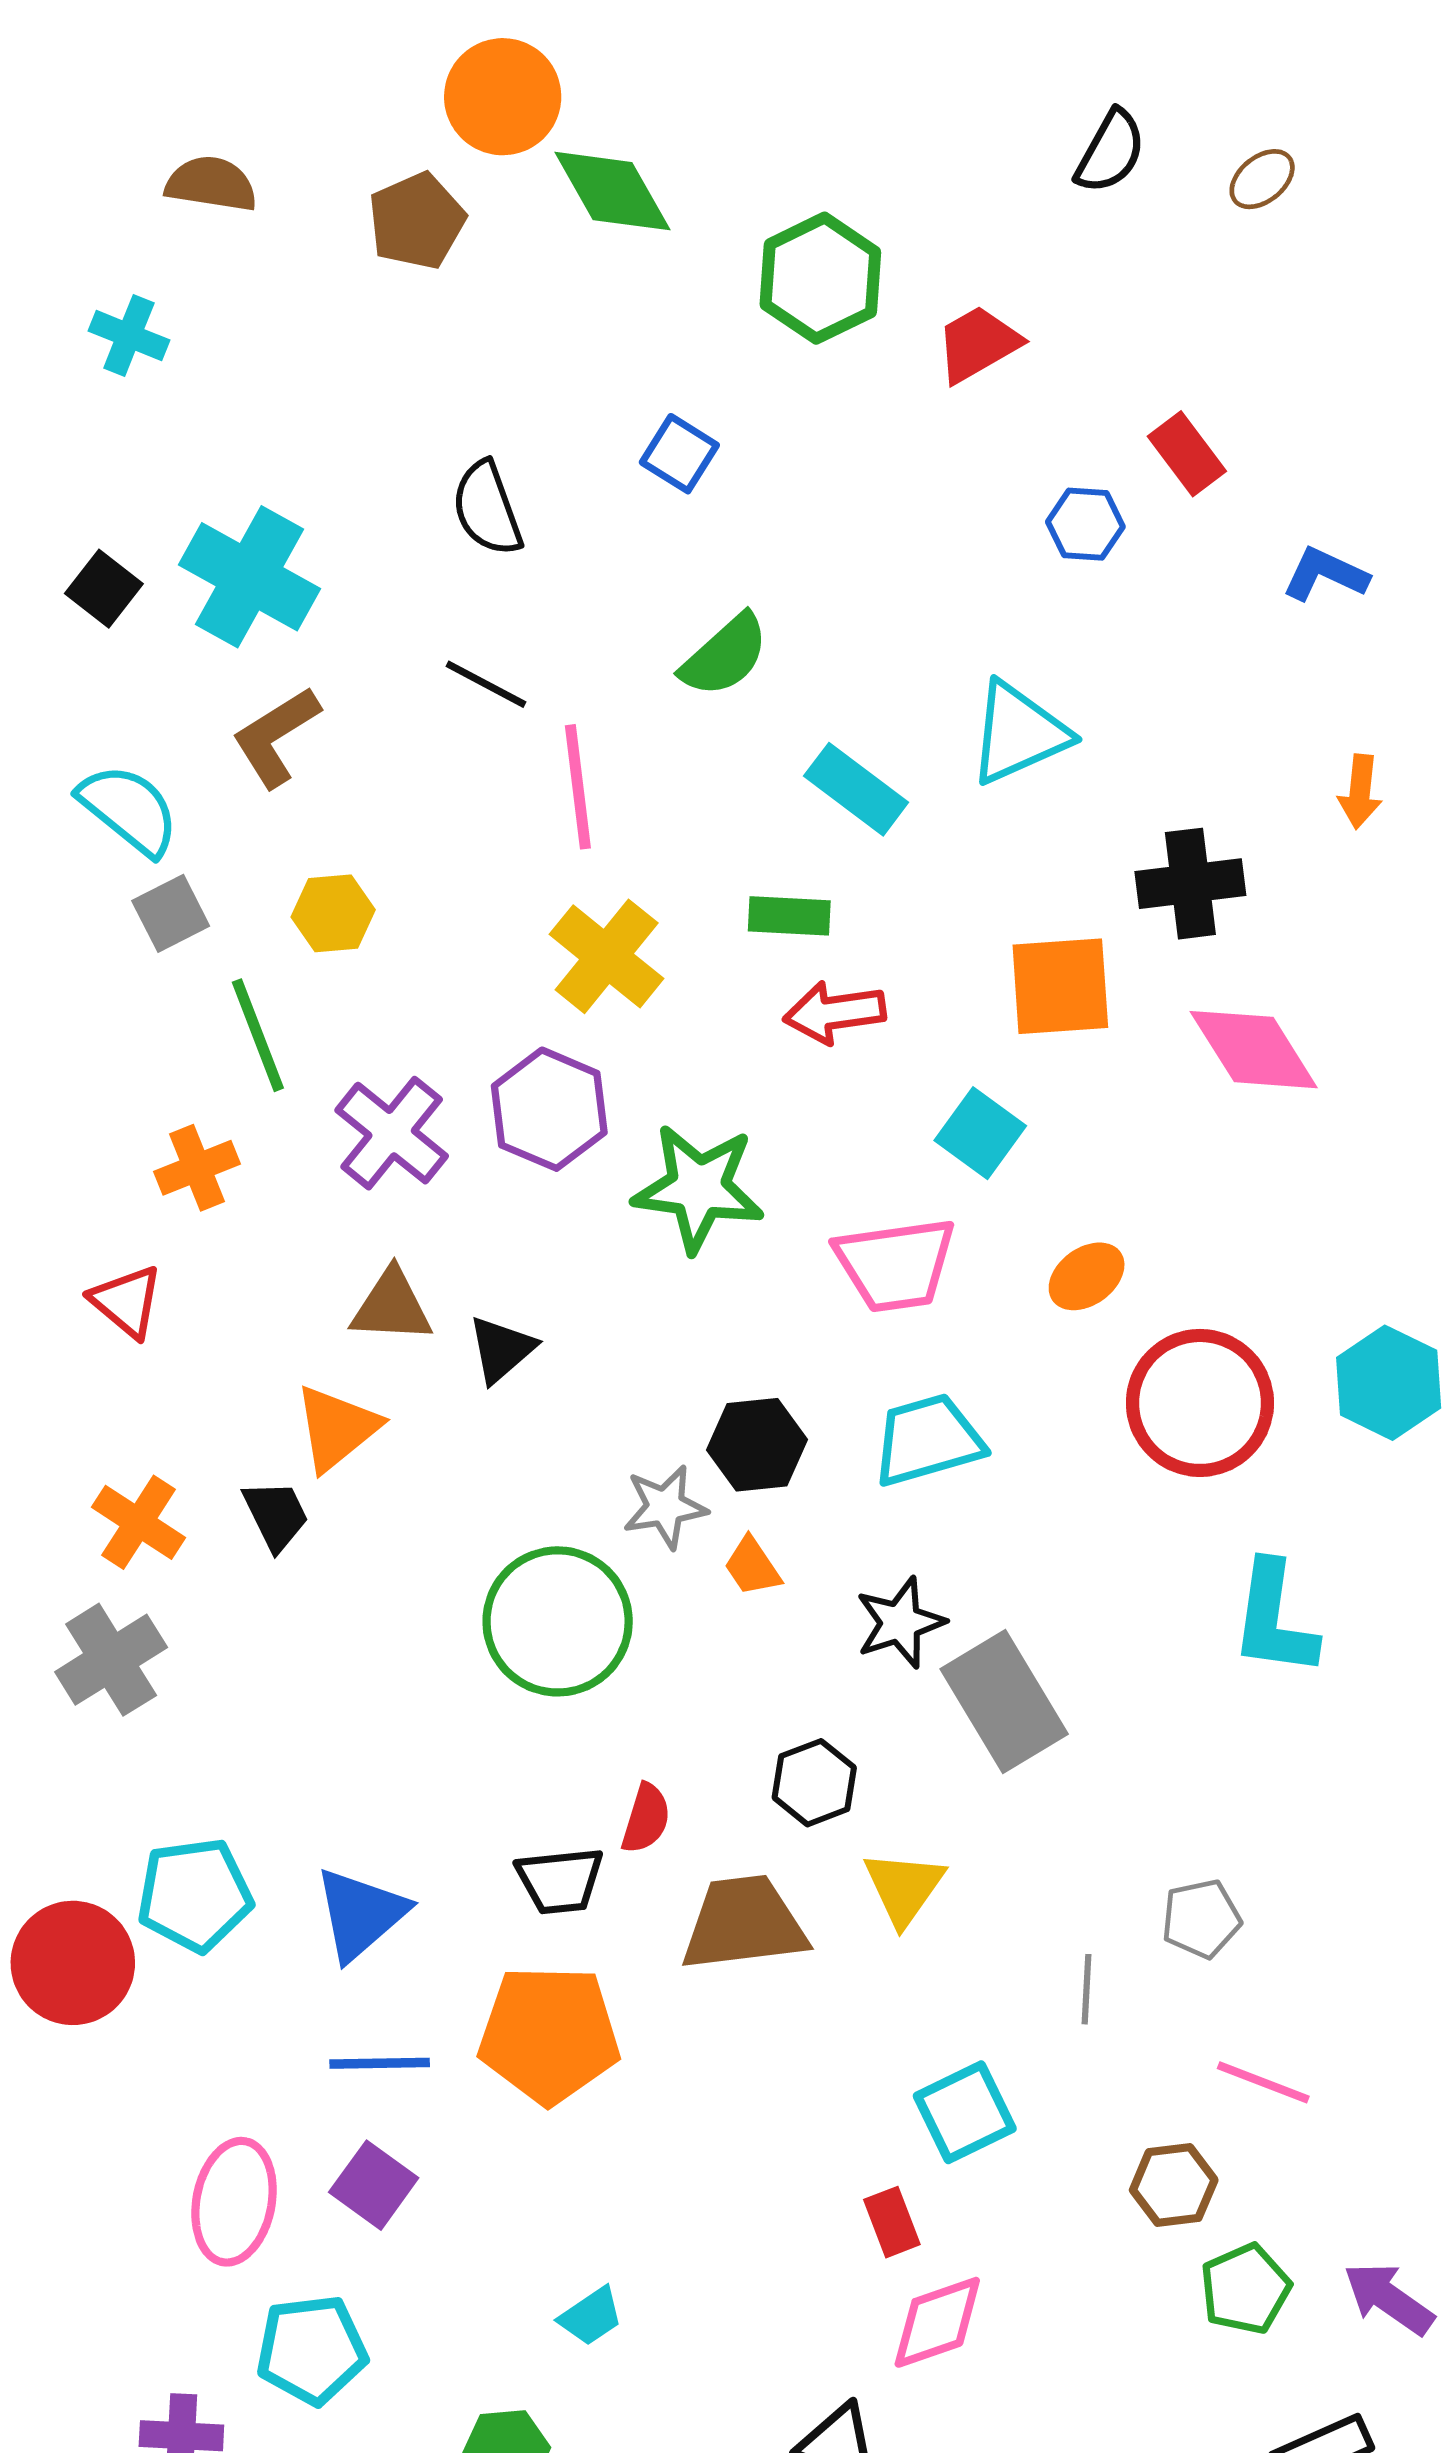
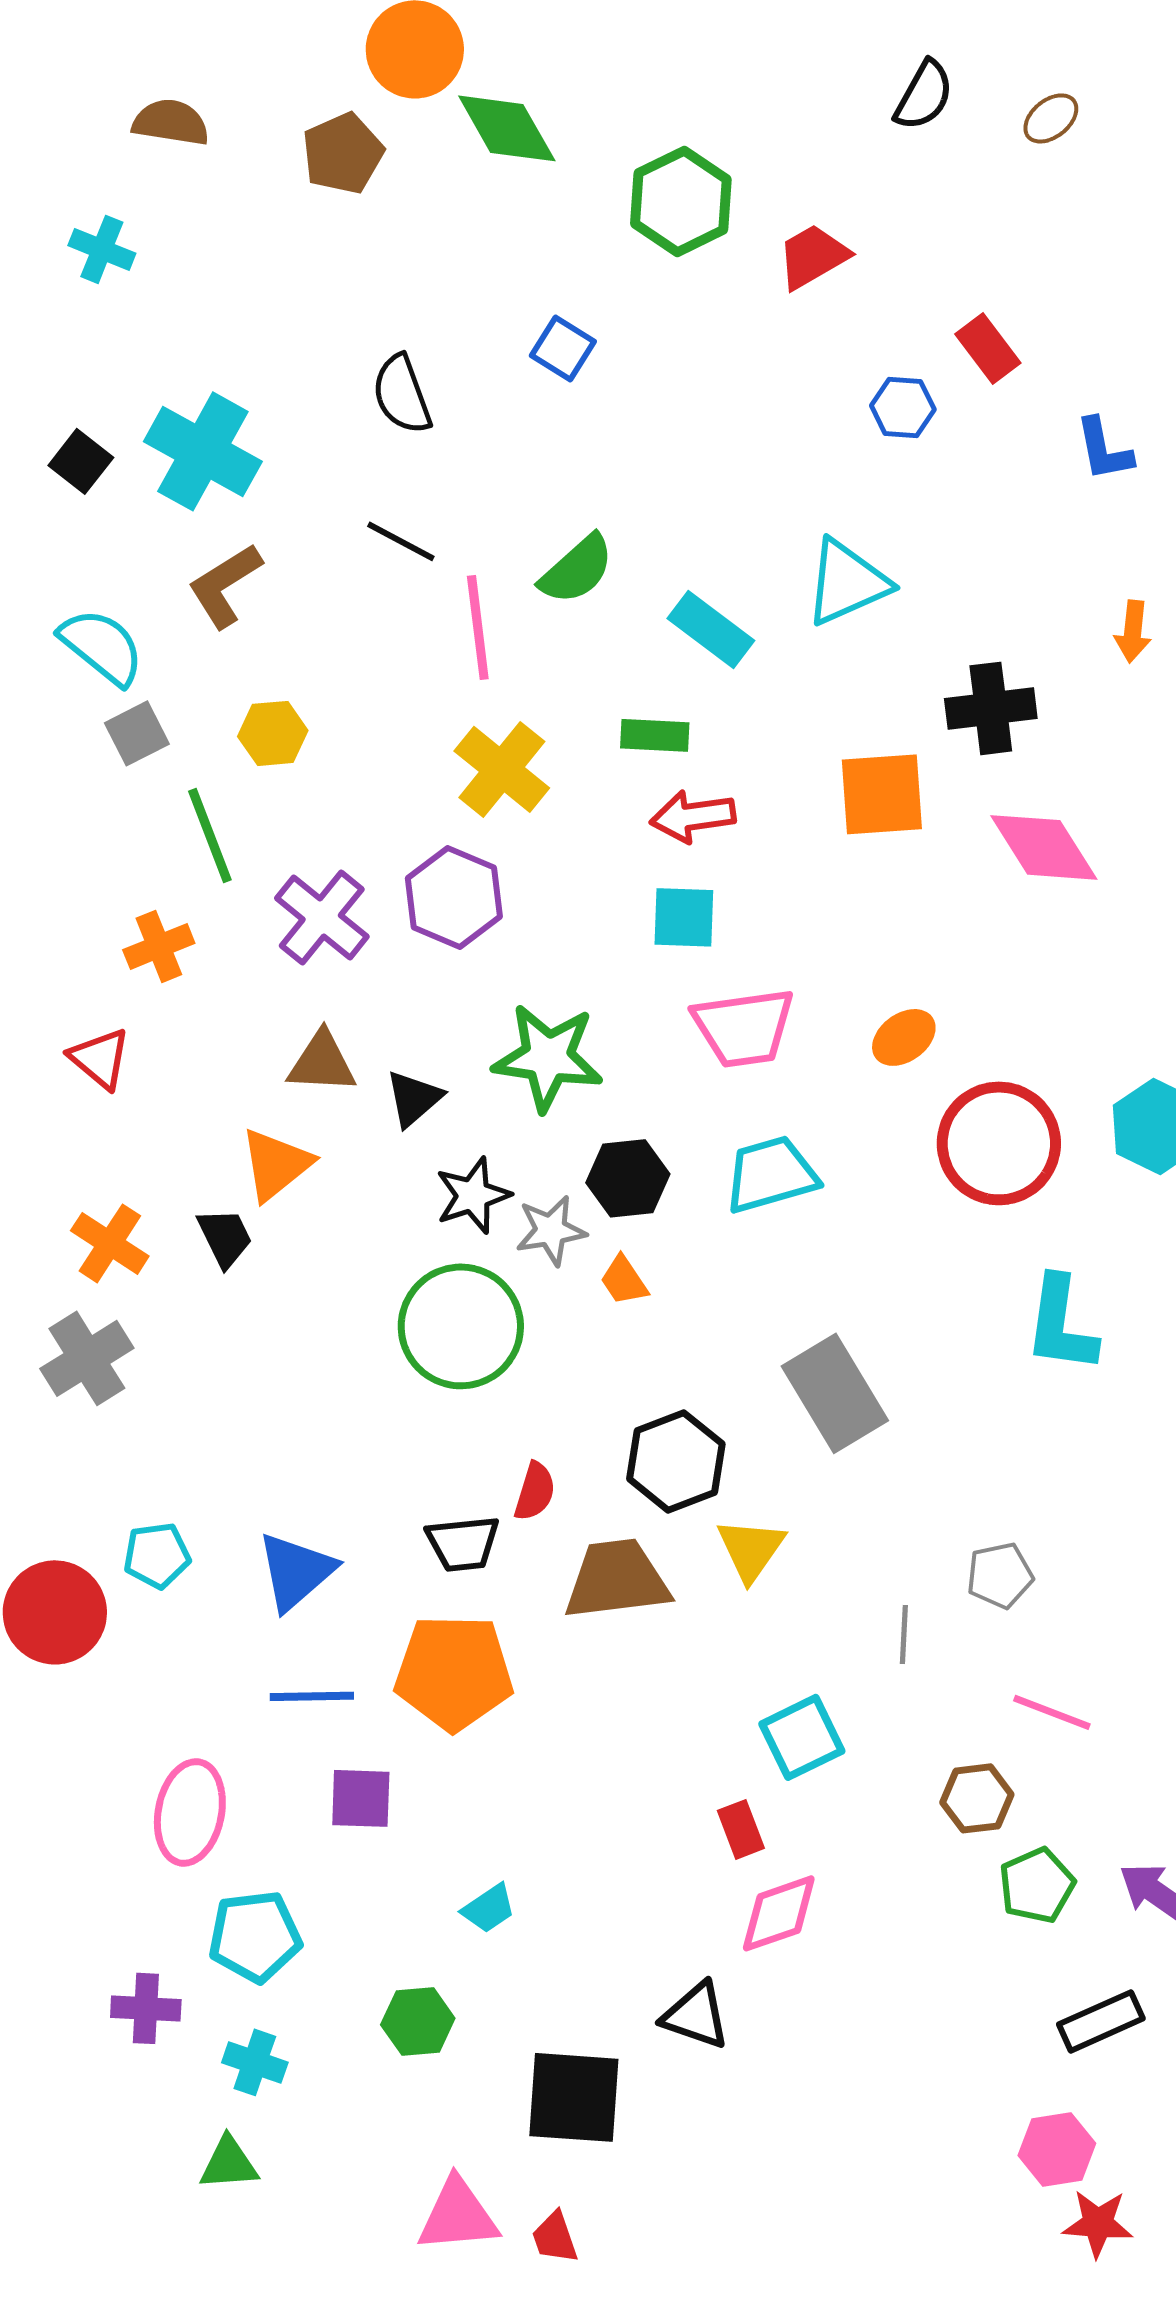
blue L-shape: (1325, 574) -> (1104, 449), turned -126
green semicircle: (725, 656) -> (577, 569), moved
cyan square: (980, 1133) -> (684, 917), moved, turned -34
green star: (698, 1188) -> (548, 1057), moved
black star: (900, 1623) -> (473, 1195), moved
black hexagon: (814, 1783) -> (676, 1461), size x1.4
cyan pentagon: (195, 1895) -> (157, 1555), size x0.7
purple square: (374, 2185) -> (361, 1798), moved, turned -34

